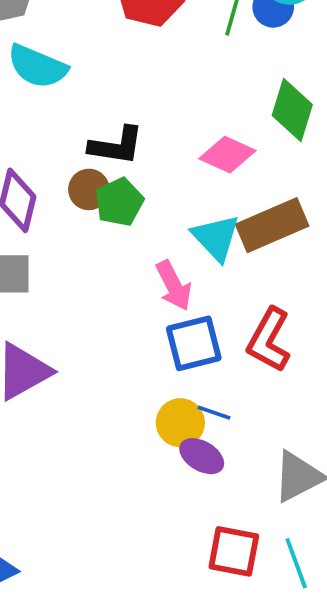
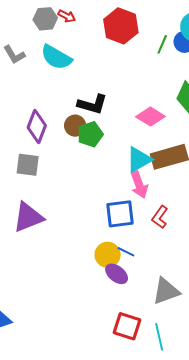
cyan triangle: (216, 238) -> (139, 160), turned 36
pink arrow: (174, 286) -> (139, 185), moved
red L-shape: (269, 340) -> (160, 217), size x0.7

